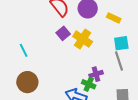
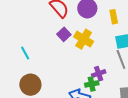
yellow rectangle: (114, 18) -> (114, 17), turned 56
green cross: (89, 84) -> (92, 84), turned -32

